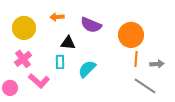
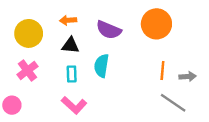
orange circle: (131, 35) -> (156, 24), moved
black triangle: (68, 43) -> (70, 45), moved
cyan semicircle: (87, 69) -> (102, 66), moved, turned -36
pink L-shape: (39, 81) -> (74, 105), moved

